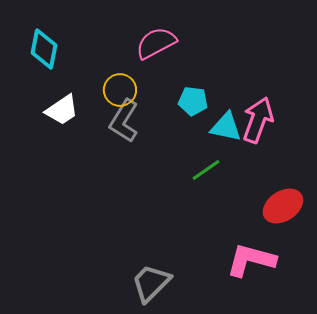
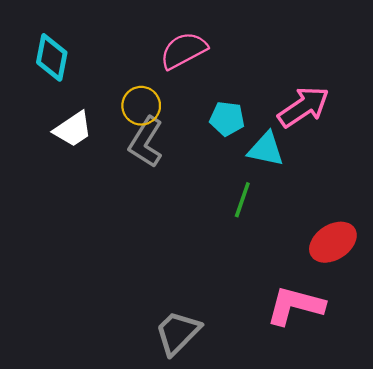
pink arrow: (258, 120) -> (304, 107), moved, turned 36
green line: (206, 170) -> (242, 200), turned -36

